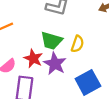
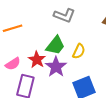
green trapezoid: (51, 41) -> (55, 45), turned -75

